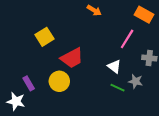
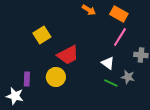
orange rectangle: (144, 15) -> (119, 14), moved
purple rectangle: (29, 83) -> (27, 79), turned 32

